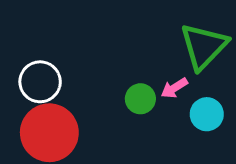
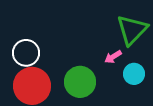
green circle: (140, 99) -> (80, 82), moved, size x1.6

